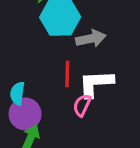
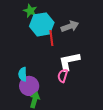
gray arrow: (91, 39) -> (70, 26), moved
red line: (67, 74) -> (51, 38), moved

